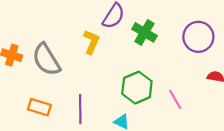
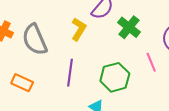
pink line: (175, 99) -> (151, 62), moved
purple line: (80, 109) -> (70, 73), moved

